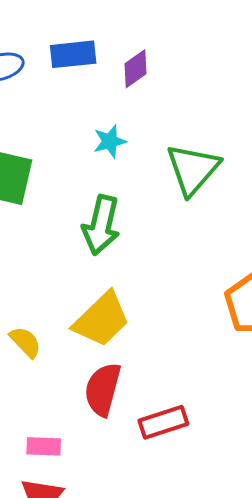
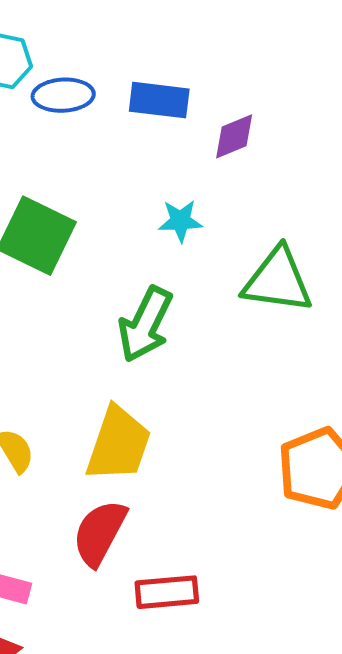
green triangle: (193, 169) -> (278, 280), turned 44
yellow trapezoid: (102, 319) -> (118, 444), turned -40

